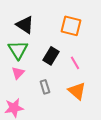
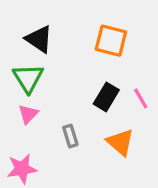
black rectangle: (51, 56) -> (106, 97), moved
pink line: (75, 63) -> (141, 98), moved

